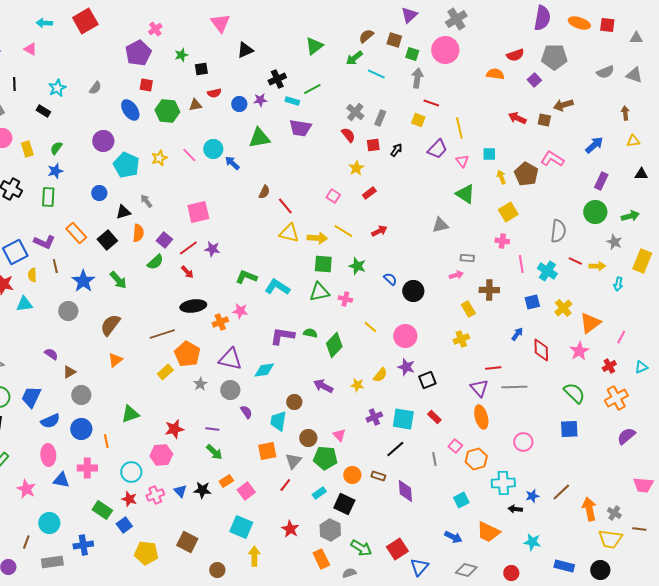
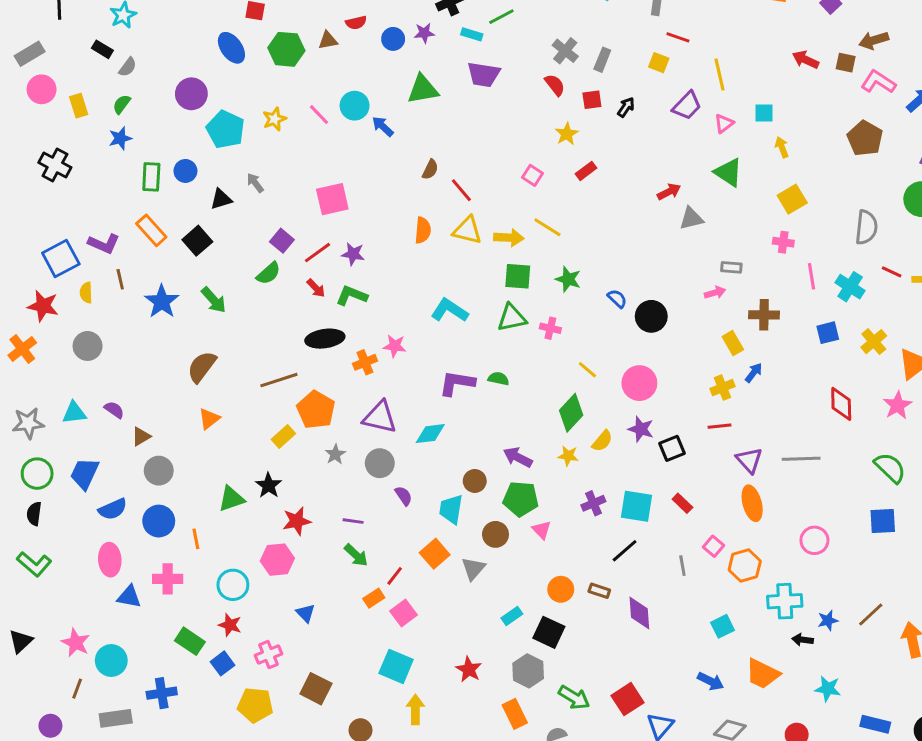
gray semicircle: (95, 88) -> (128, 67), moved
pink L-shape: (552, 159) -> (878, 82), moved
pink triangle: (462, 161) -> (724, 123), turned 32
brown pentagon: (526, 174) -> (865, 138), moved
green rectangle: (48, 197) -> (151, 177), moved
red arrow: (379, 231) -> (669, 192), moved
orange semicircle: (138, 233) -> (423, 230), moved
green L-shape: (246, 277) -> (352, 296), moved
cyan triangle: (24, 304) -> (74, 413), moved
gray circle: (68, 311) -> (88, 346), moved
blue arrow: (517, 334) -> (754, 373), moved
green diamond: (334, 345) -> (571, 413), moved
red line: (493, 368) -> (719, 426), moved
orange square: (267, 451) -> (435, 554), turned -30
green pentagon: (325, 458) -> (521, 499), moved
red line: (285, 485) -> (395, 576), moved
pink star: (26, 489) -> (76, 643), moved
black star: (202, 490) -> (269, 485), moved, turned 30
pink cross: (155, 495) -> (269, 655), moved

